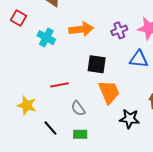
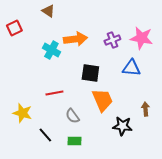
red square: (19, 18) -> (14, 28), turned 35
cyan cross: (46, 38) -> (51, 50), moved

